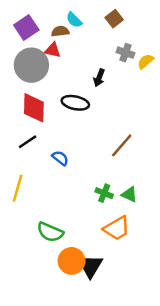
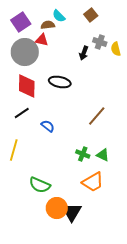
yellow semicircle: (146, 61) -> (116, 49), turned -64
black arrow: (99, 78) -> (84, 53), moved

